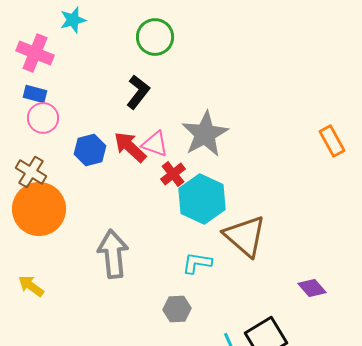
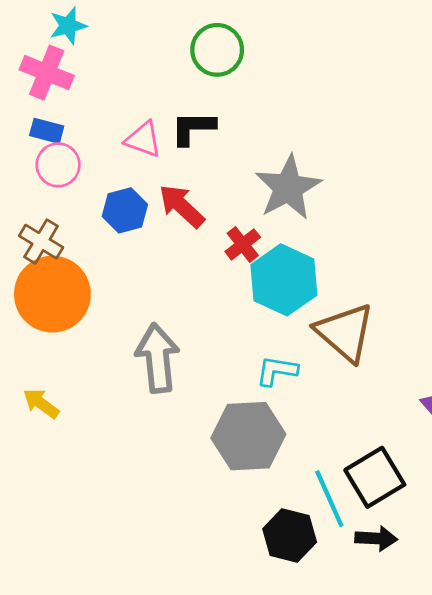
cyan star: (73, 20) -> (68, 26), moved
black L-shape: (138, 92) -> (193, 128), turned -128
pink triangle: (155, 144) -> (143, 139), moved
gray hexagon: (177, 309) -> (248, 436), size x1.8

